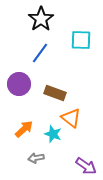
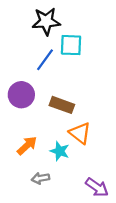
black star: (41, 19) -> (46, 21), turned 30
cyan square: (81, 40) -> (71, 45), moved

